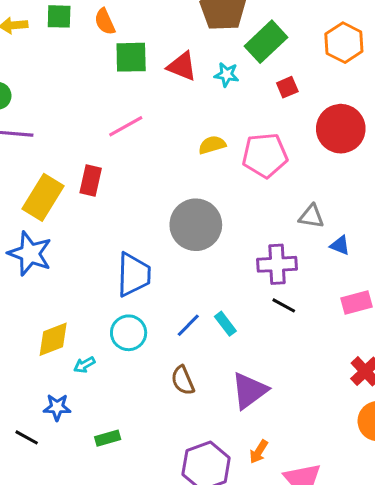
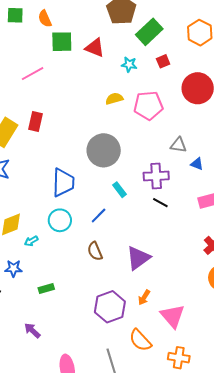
cyan star: (227, 75) -> (129, 65), moved
pink line: (126, 126) -> (33, 74), moved
cyan rectangle: (225, 324) -> (120, 190), moved

